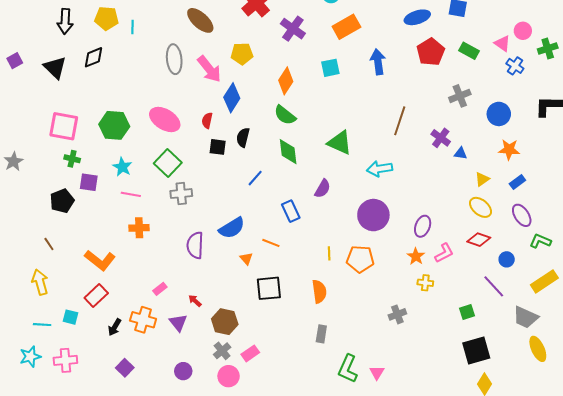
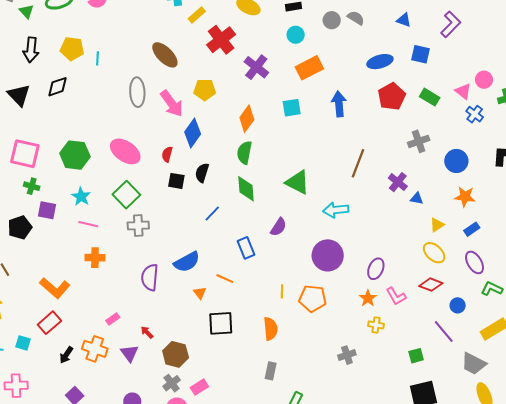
green semicircle: (285, 115) -> (244, 153), turned 60
pink L-shape: (444, 253) -> (396, 296), turned 85

